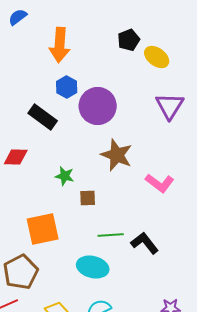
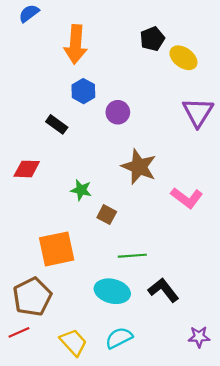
purple circle: (98, 106) -> (118, 112), size x0.6
black rectangle: (43, 117) -> (57, 124), size x0.7
brown square: (88, 198) -> (107, 215), turned 30
black L-shape: (145, 243) -> (163, 290), moved

